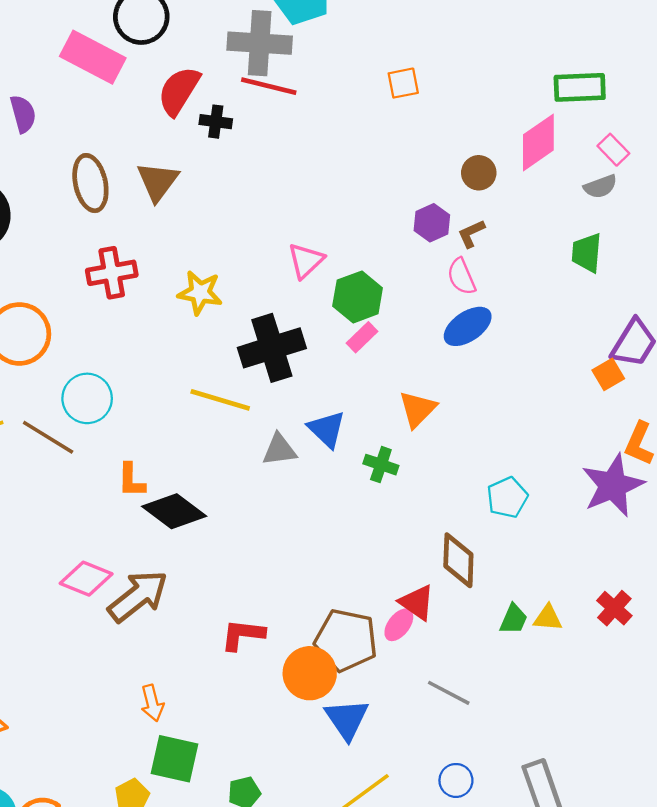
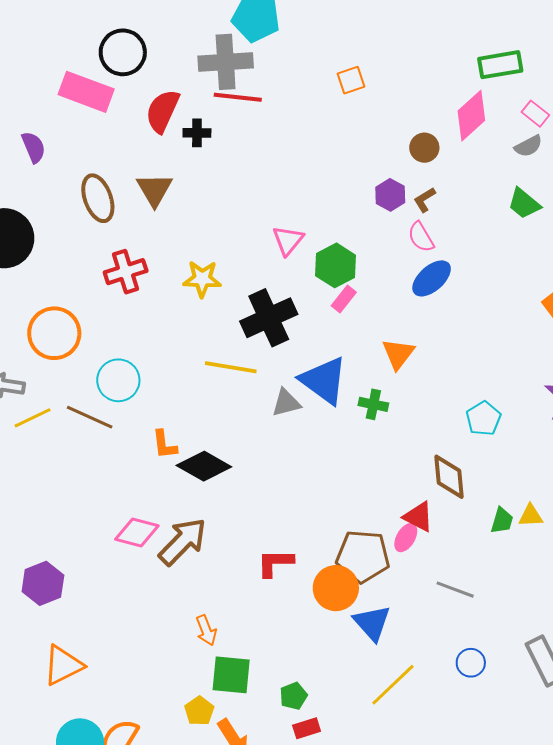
green trapezoid: (587, 253) -> (524, 203), turned -48
blue triangle: (327, 429) -> (324, 380), size x1.5

